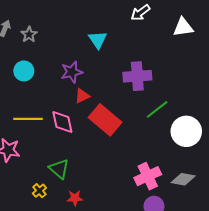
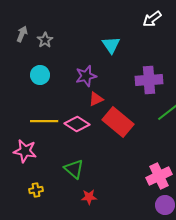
pink diamond: (62, 122) -> (77, 124), turned -45
yellow cross: (39, 191) -> (36, 190), moved, turned 32

